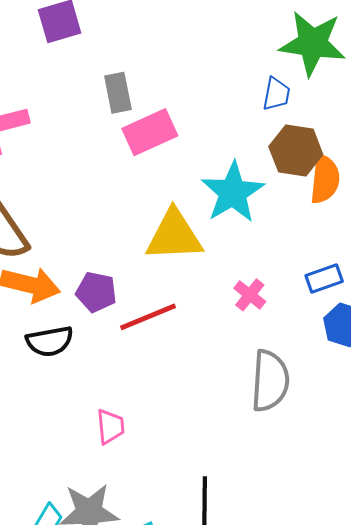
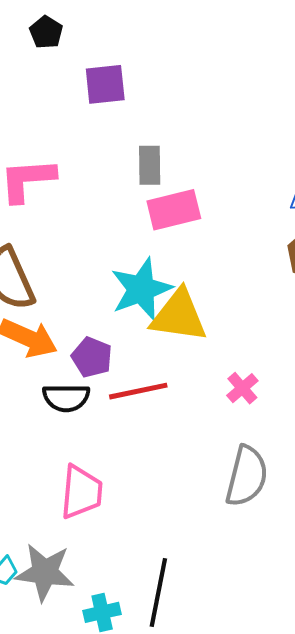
cyan star: (233, 192) -> (141, 289), moved
black semicircle: (50, 341) -> (66, 398), moved
pink trapezoid: (110, 426) -> (81, 492), size x1.5

